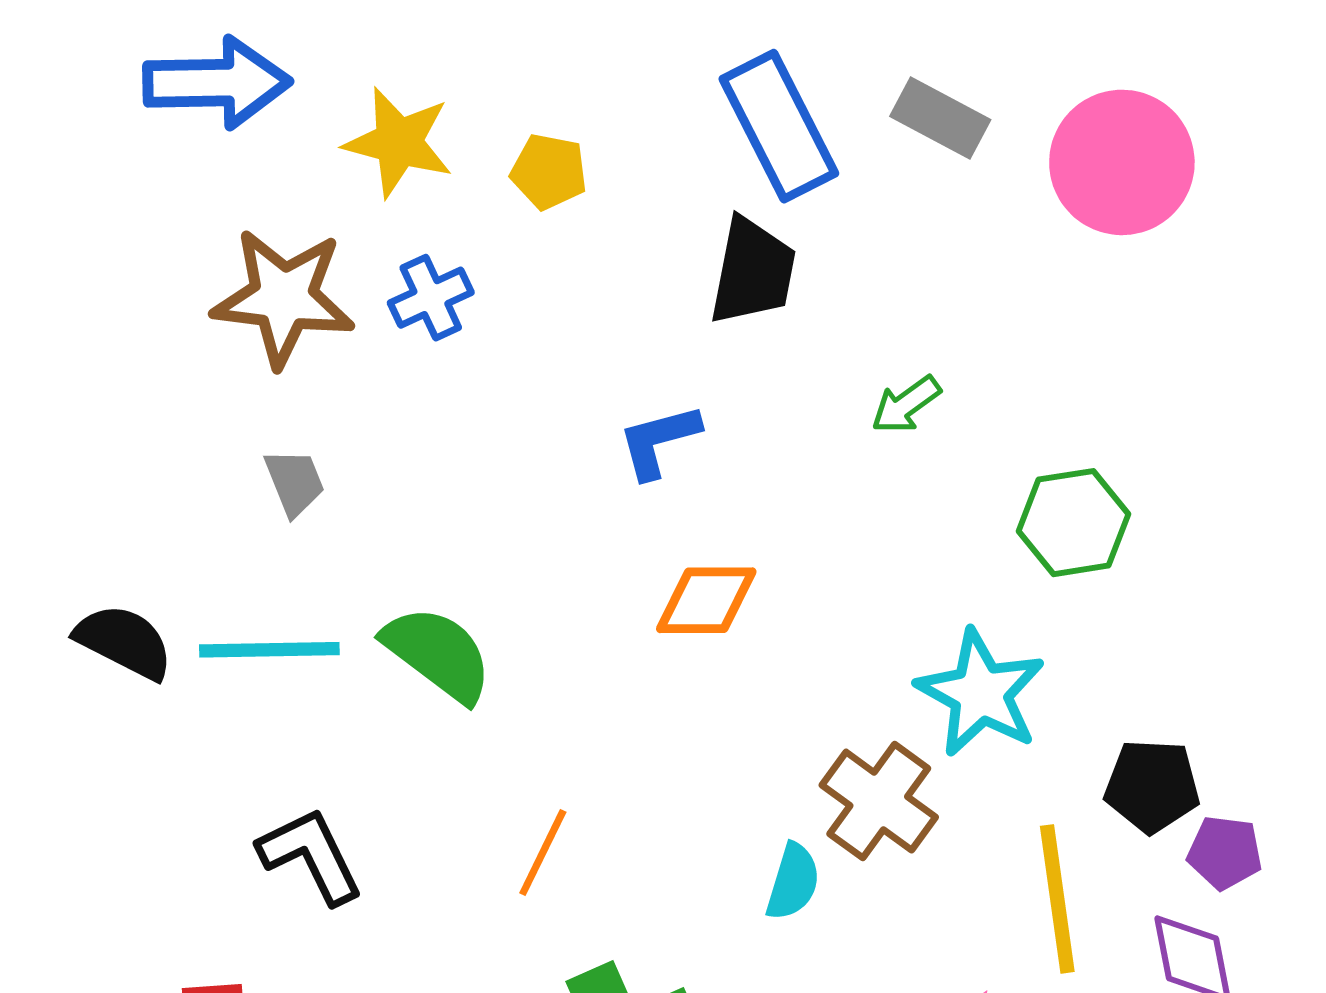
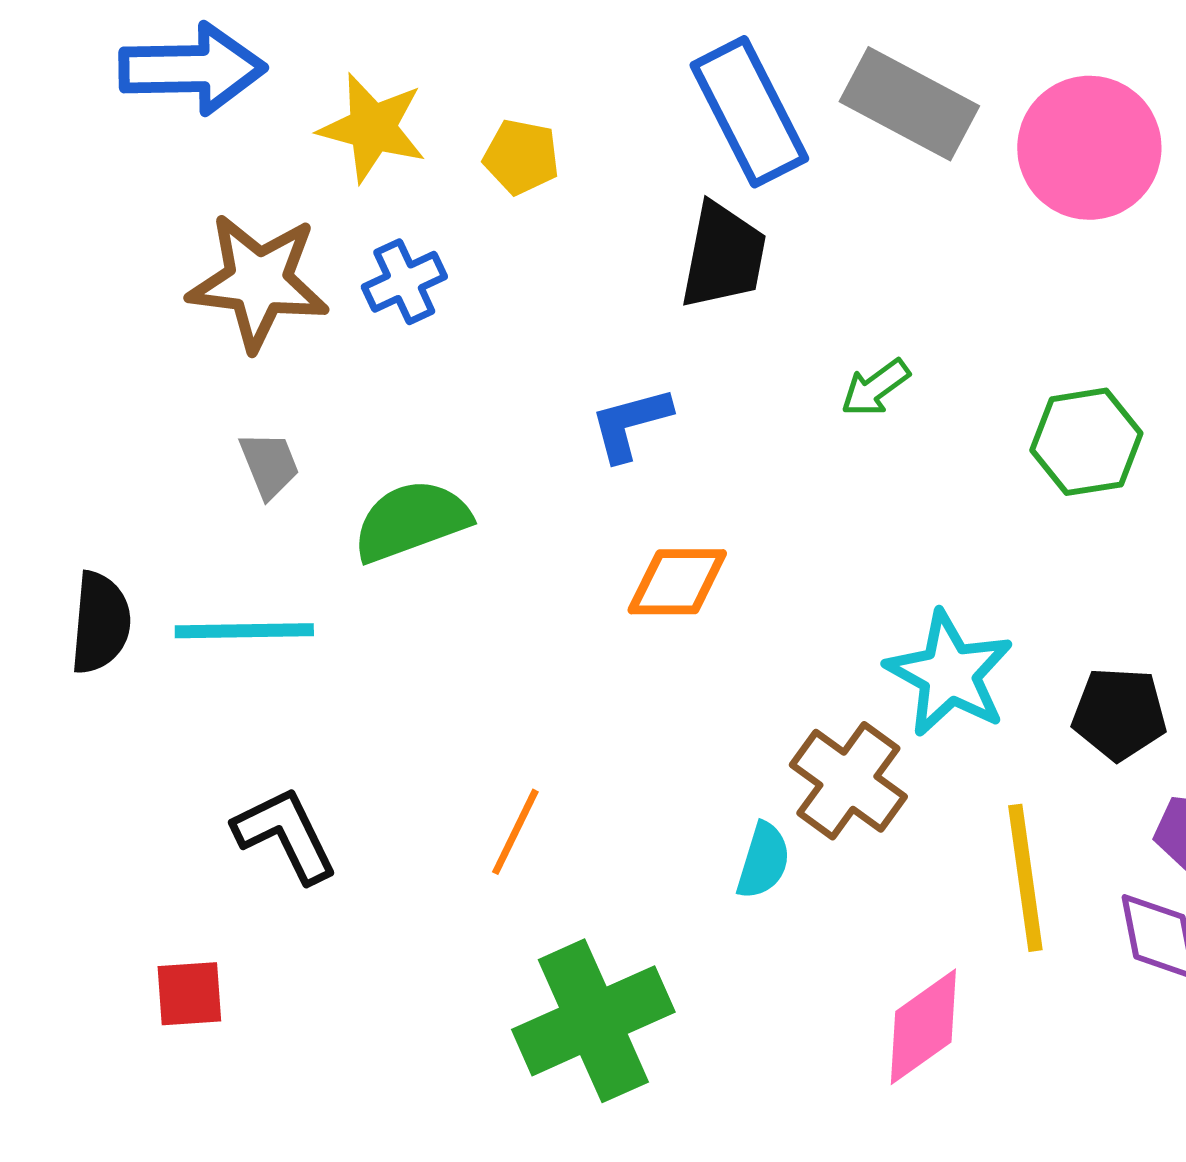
gray rectangle: (940, 118) -> (909, 104), size x1.4
green hexagon: (1073, 523) -> (1086, 442), moved
black semicircle: (124, 642) -> (100, 623), turned 68
green semicircle: (438, 654) -> (411, 521), moved, turned -57
black pentagon: (1152, 786) -> (1119, 714), moved

